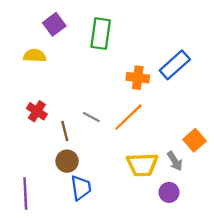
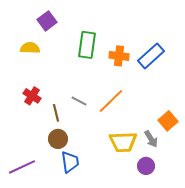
green rectangle: (101, 34) -> (87, 45), moved
orange cross: (138, 78) -> (119, 56), moved
purple line: (25, 194) -> (22, 167), turned 68

